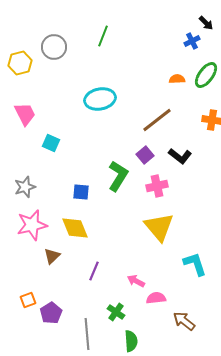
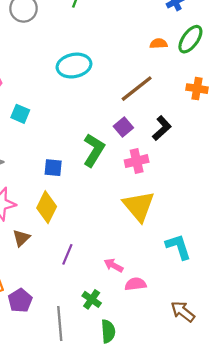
black L-shape: (180, 156) -> (162, 128), turned -80
yellow diamond: (75, 228) -> (47, 207), turned 48
brown arrow: (184, 321) -> (183, 312), moved

